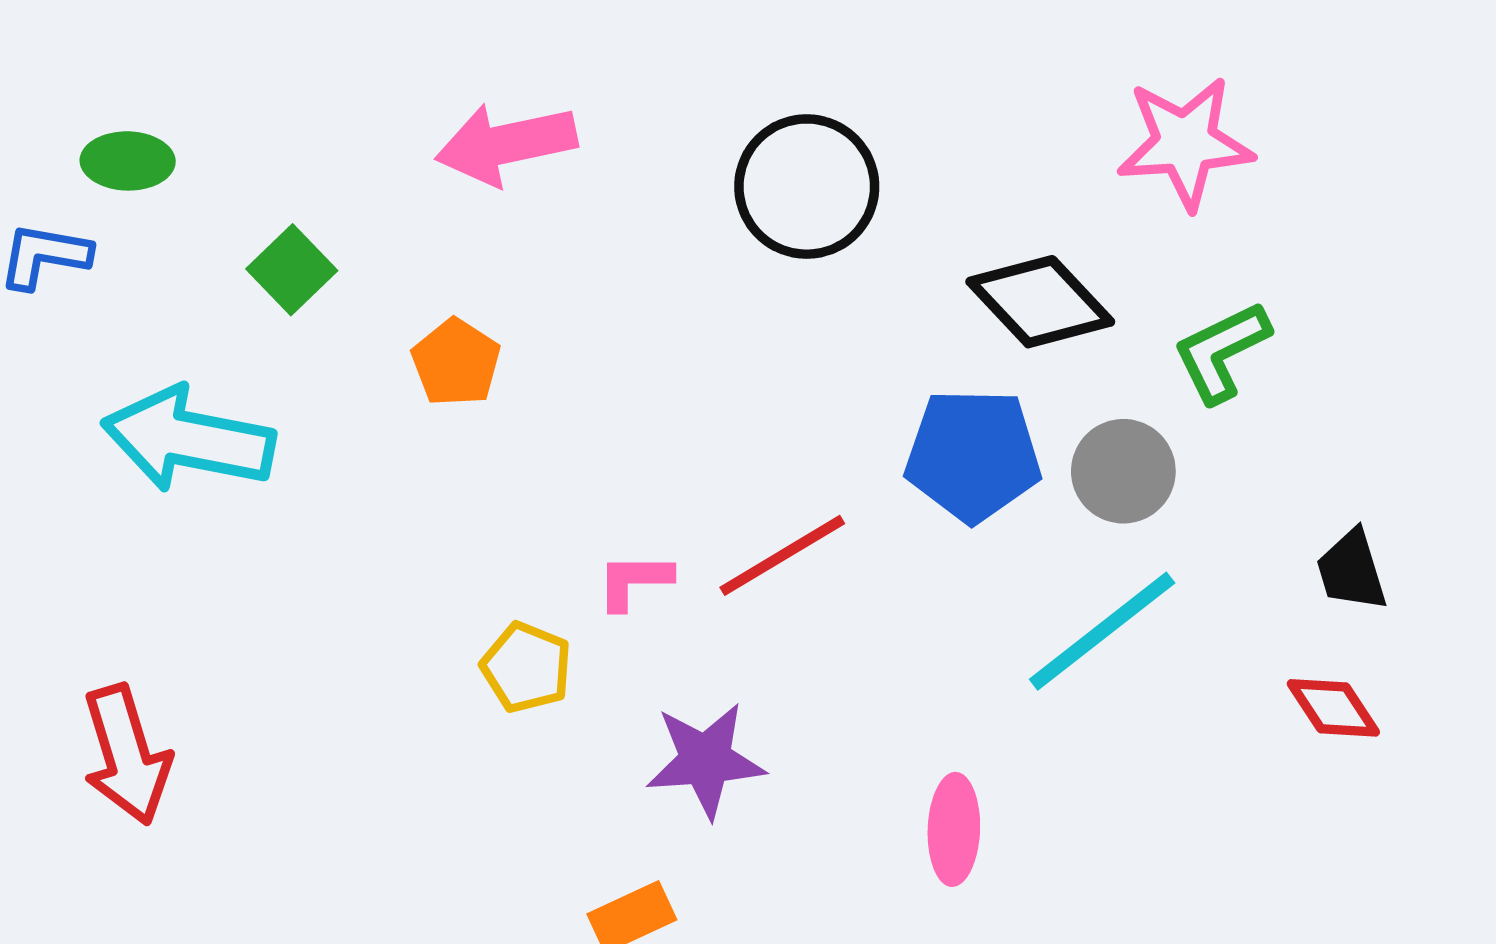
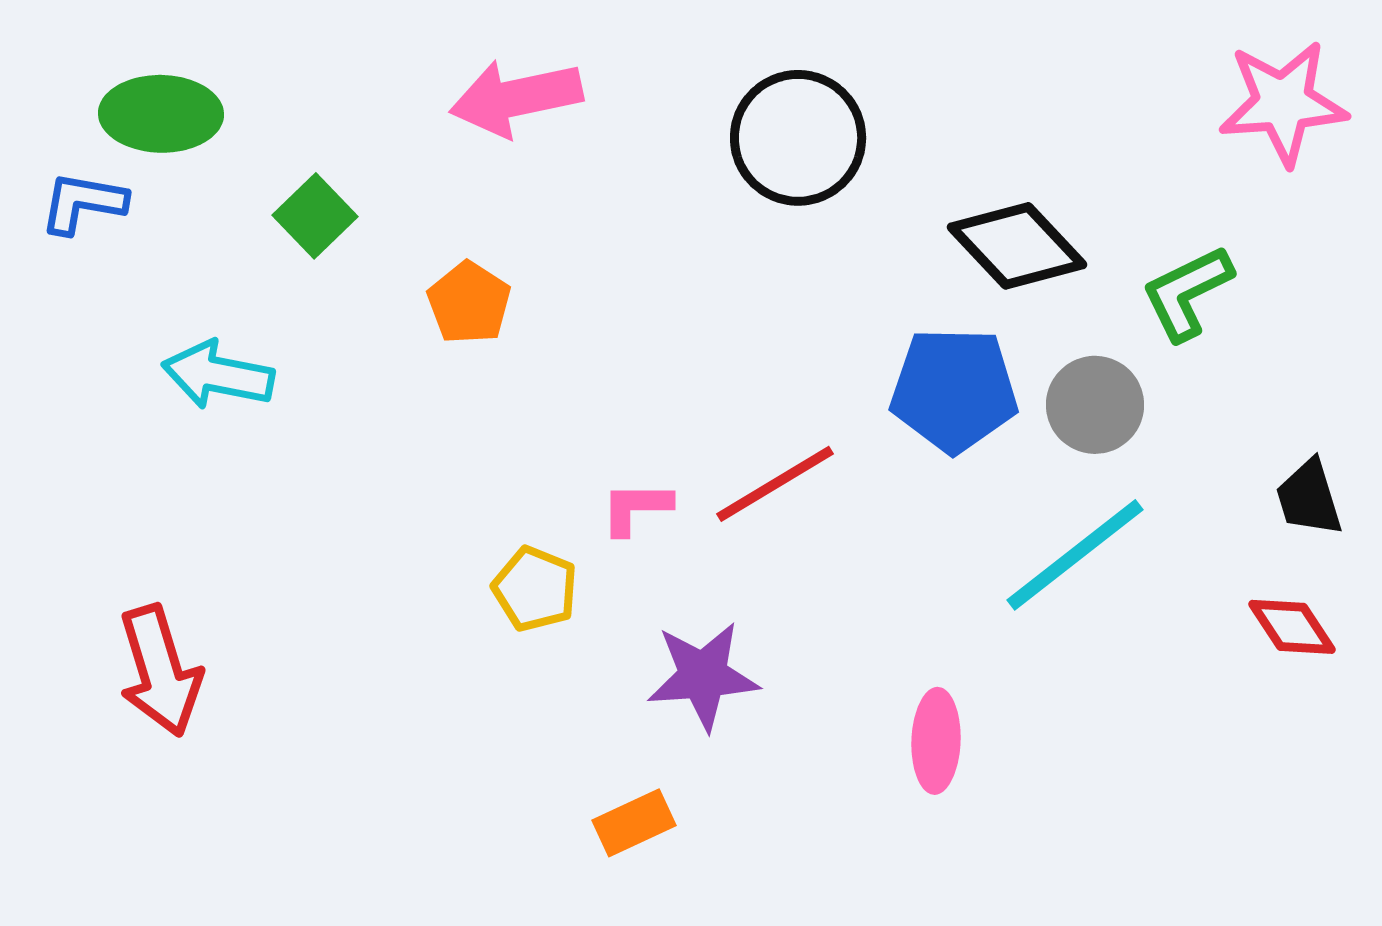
pink star: (1185, 143) -> (1283, 103), moved
green ellipse: (128, 161) -> (161, 114), size x1.4
cyan arrow: (188, 439) -> (218, 375), size x0.7

